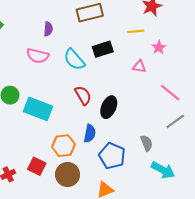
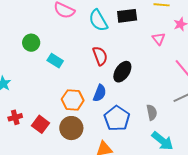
pink triangle: (139, 67) -> (159, 39), turned 32
cyan rectangle: (38, 109) -> (55, 61), size x0.6
red square: (37, 166) -> (41, 124), moved

